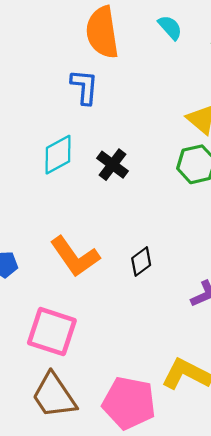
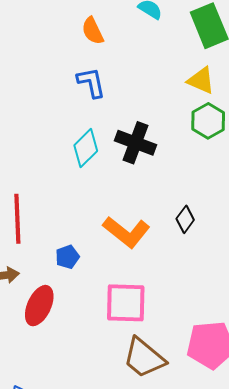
orange semicircle: (102, 32) -> (93, 31), size x0.6
black cross: (113, 165) -> (135, 143), size x1.4

